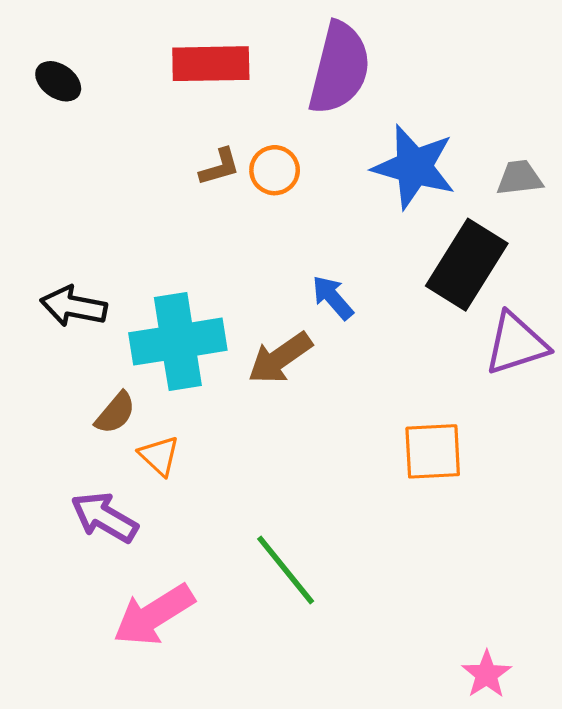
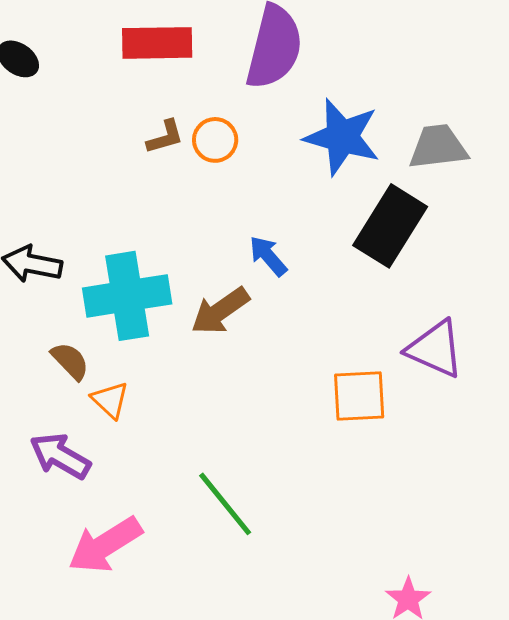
gray trapezoid: (519, 178) -> (438, 147), size x1.4
purple triangle: (516, 344) -> (435, 349), moved, turned 42
brown semicircle: (115, 413) -> (70, 361), turned -84

